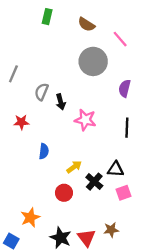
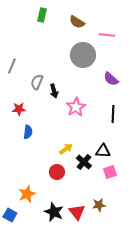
pink line: (120, 39) -> (107, 35), turned -42
purple semicircle: (125, 88) -> (111, 79), turned -63
pink star: (85, 120) -> (76, 107), turned 30
blue semicircle: (44, 151) -> (28, 132), moved

